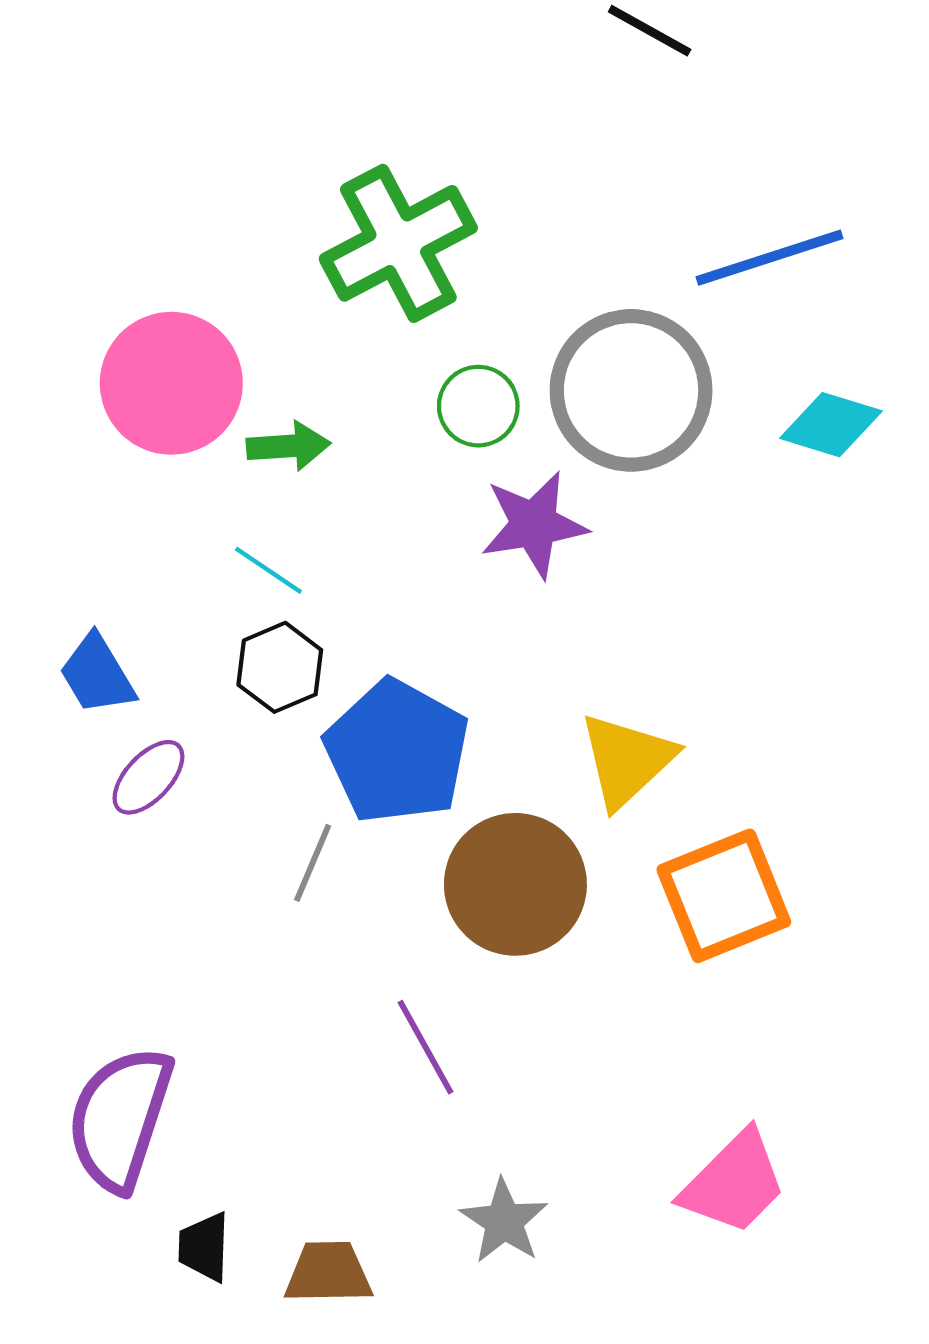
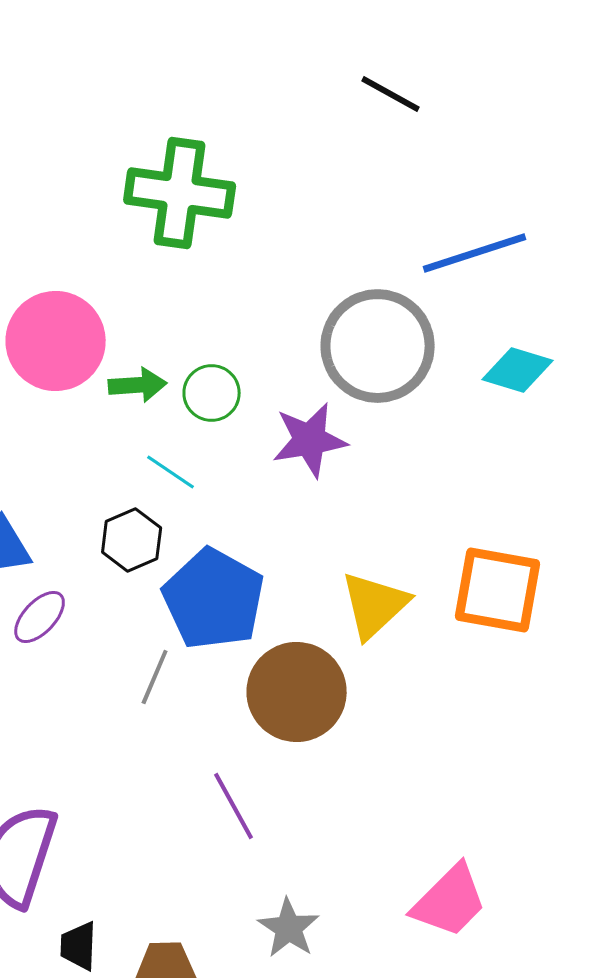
green cross: (398, 243) -> (180, 193), moved, turned 36
green circle: (478, 406) -> (212, 393), moved
cyan line: (268, 570) -> (171, 472), moved
orange square: (724, 896) -> (498, 590), moved, turned 32

